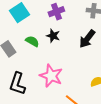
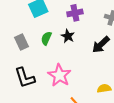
green semicircle: (32, 41) -> (46, 38), turned -104
black L-shape: (17, 84) -> (25, 78), turned -45

